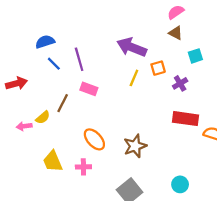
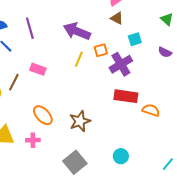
purple line: (79, 59) -> (30, 28), moved
purple cross: (180, 83) -> (121, 64), size x1.6

